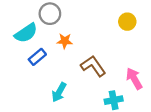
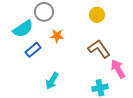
yellow circle: (127, 22) -> (97, 15), moved
brown L-shape: (93, 66) -> (99, 49), moved

